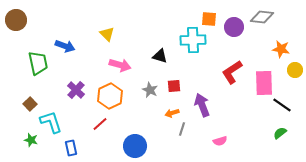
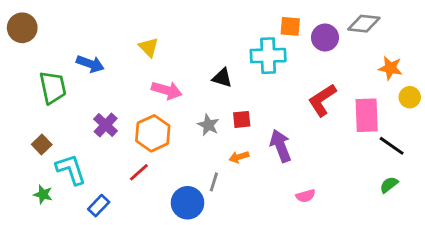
gray line: (182, 129) -> (214, 182), moved
blue rectangle: (71, 148) -> (99, 206), turned 56

